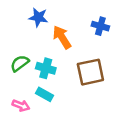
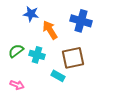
blue cross: (100, 26) -> (81, 21), size x1.5
cyan rectangle: (45, 94) -> (58, 76), moved

